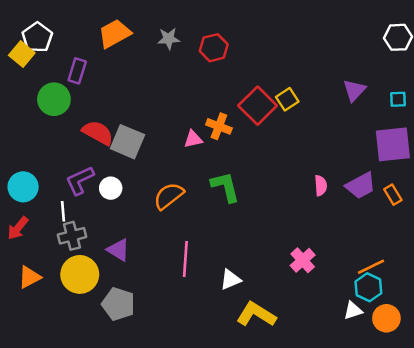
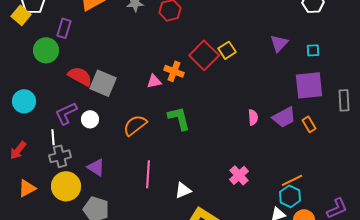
cyan circle: (23, 187) -> (24, 101), moved

